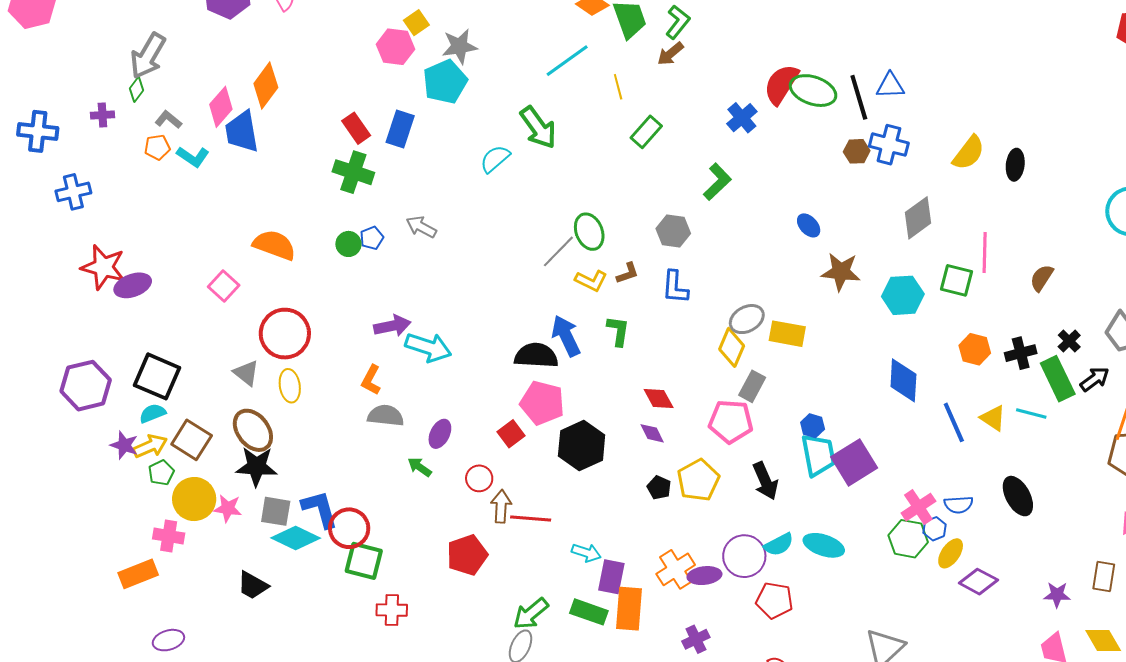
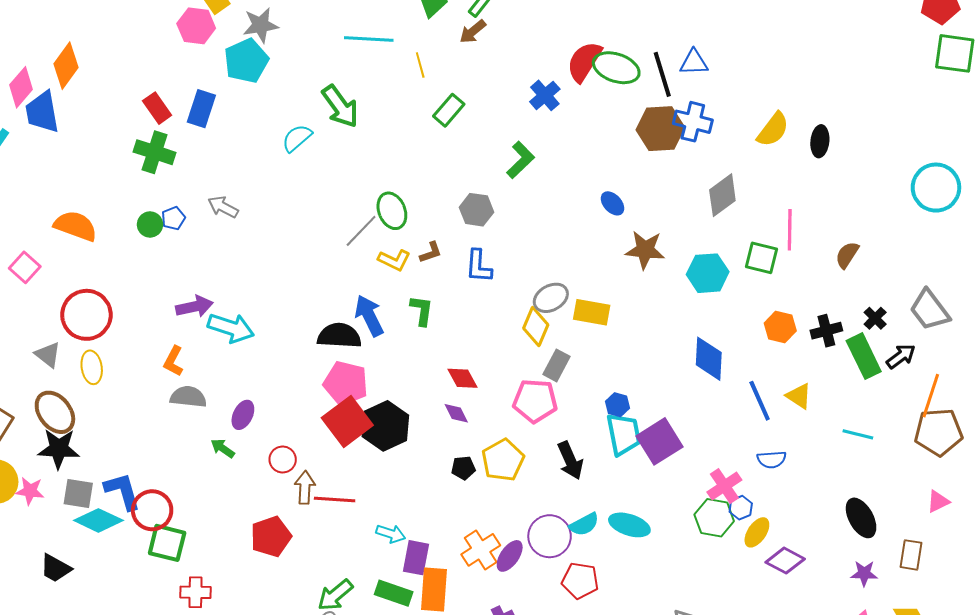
cyan line: (567, 61) -> (369, 39), turned 39
brown hexagon: (857, 151) -> (660, 129), size x1.8
cyan line: (1031, 414) -> (858, 434), moved
red square: (511, 434) -> (347, 422), moved, size x1.8
black pentagon: (659, 488) -> (463, 468), turned -30
black ellipse: (1018, 496) -> (861, 518), moved
blue semicircle: (959, 505) -> (772, 459), moved
purple ellipse: (704, 576) -> (510, 556), turned -48

